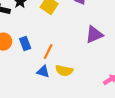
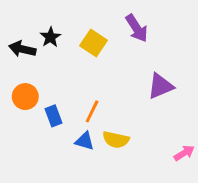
blue rectangle: (25, 44) -> (53, 116), moved

